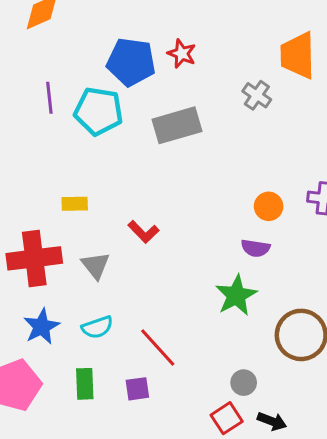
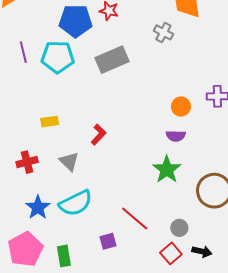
red L-shape: (143, 232) -> (99, 135), turned -85
red cross: (34, 258) -> (27, 162), size x0.6
cyan semicircle: (97, 327) -> (76, 203), size x1.6
red line: (158, 347) -> (135, 219), moved
green rectangle: (85, 384) -> (64, 256), moved

